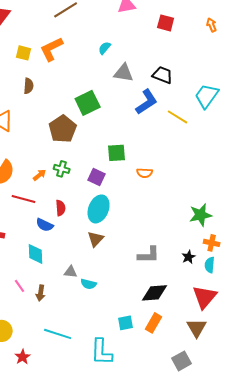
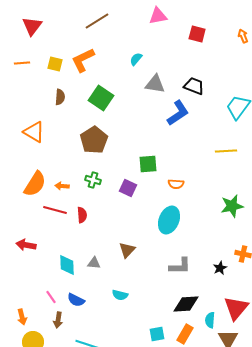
green square: (88, 103) -> (101, 98), moved, turned -30
yellow line: (178, 117) -> (226, 151), moved, turned -35
orange arrow: (40, 175) -> (62, 186), moved, turned -136
red semicircle: (61, 208) -> (82, 215), moved
cyan ellipse: (99, 209) -> (169, 220), moved
green star: (201, 215) -> (232, 206), moved
blue semicircle: (45, 225) -> (76, 300), moved
cyan semicircle: (210, 265) -> (210, 320), moved
gray triangle: (71, 272) -> (94, 263), moved
brown arrow: (41, 293) -> (58, 320), moved

